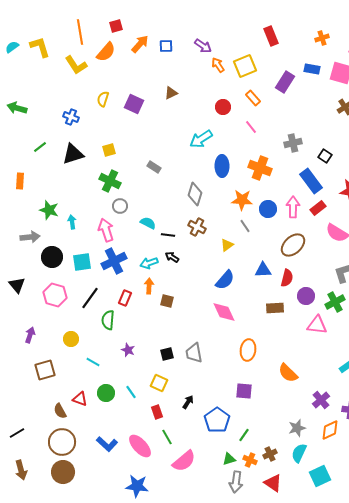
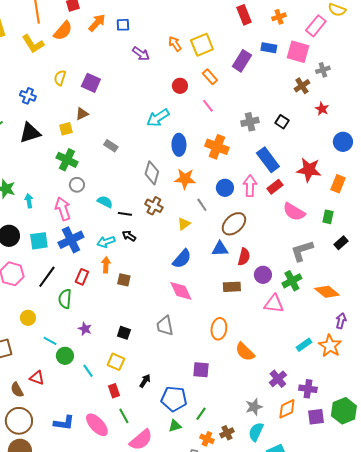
red rectangle: (271, 36) -> (244, 15), moved
purple arrow: (203, 46) -> (141, 54), moved
brown triangle: (171, 93) -> (82, 114), moved
black square: (325, 156) -> (282, 122), moved
orange star: (242, 200) -> (185, 179), moved
brown ellipse: (293, 245) -> (234, 224), moved
orange ellipse: (248, 350) -> (219, 329), moved
gray trapezoid: (194, 353) -> (165, 326), moved
black square: (167, 354) -> (124, 333), turned 32
green circle: (106, 393) -> (65, 356), moved
blue pentagon: (217, 420) -> (174, 399), turned -30
blue L-shape: (107, 444) -> (64, 423), turned -35
green triangle: (229, 459) -> (175, 426), moved

